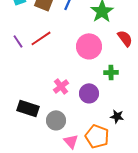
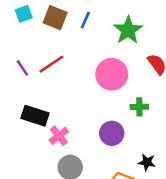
pink cross: (61, 86) -> (59, 136), moved
black rectangle: (28, 108) -> (35, 116), moved

